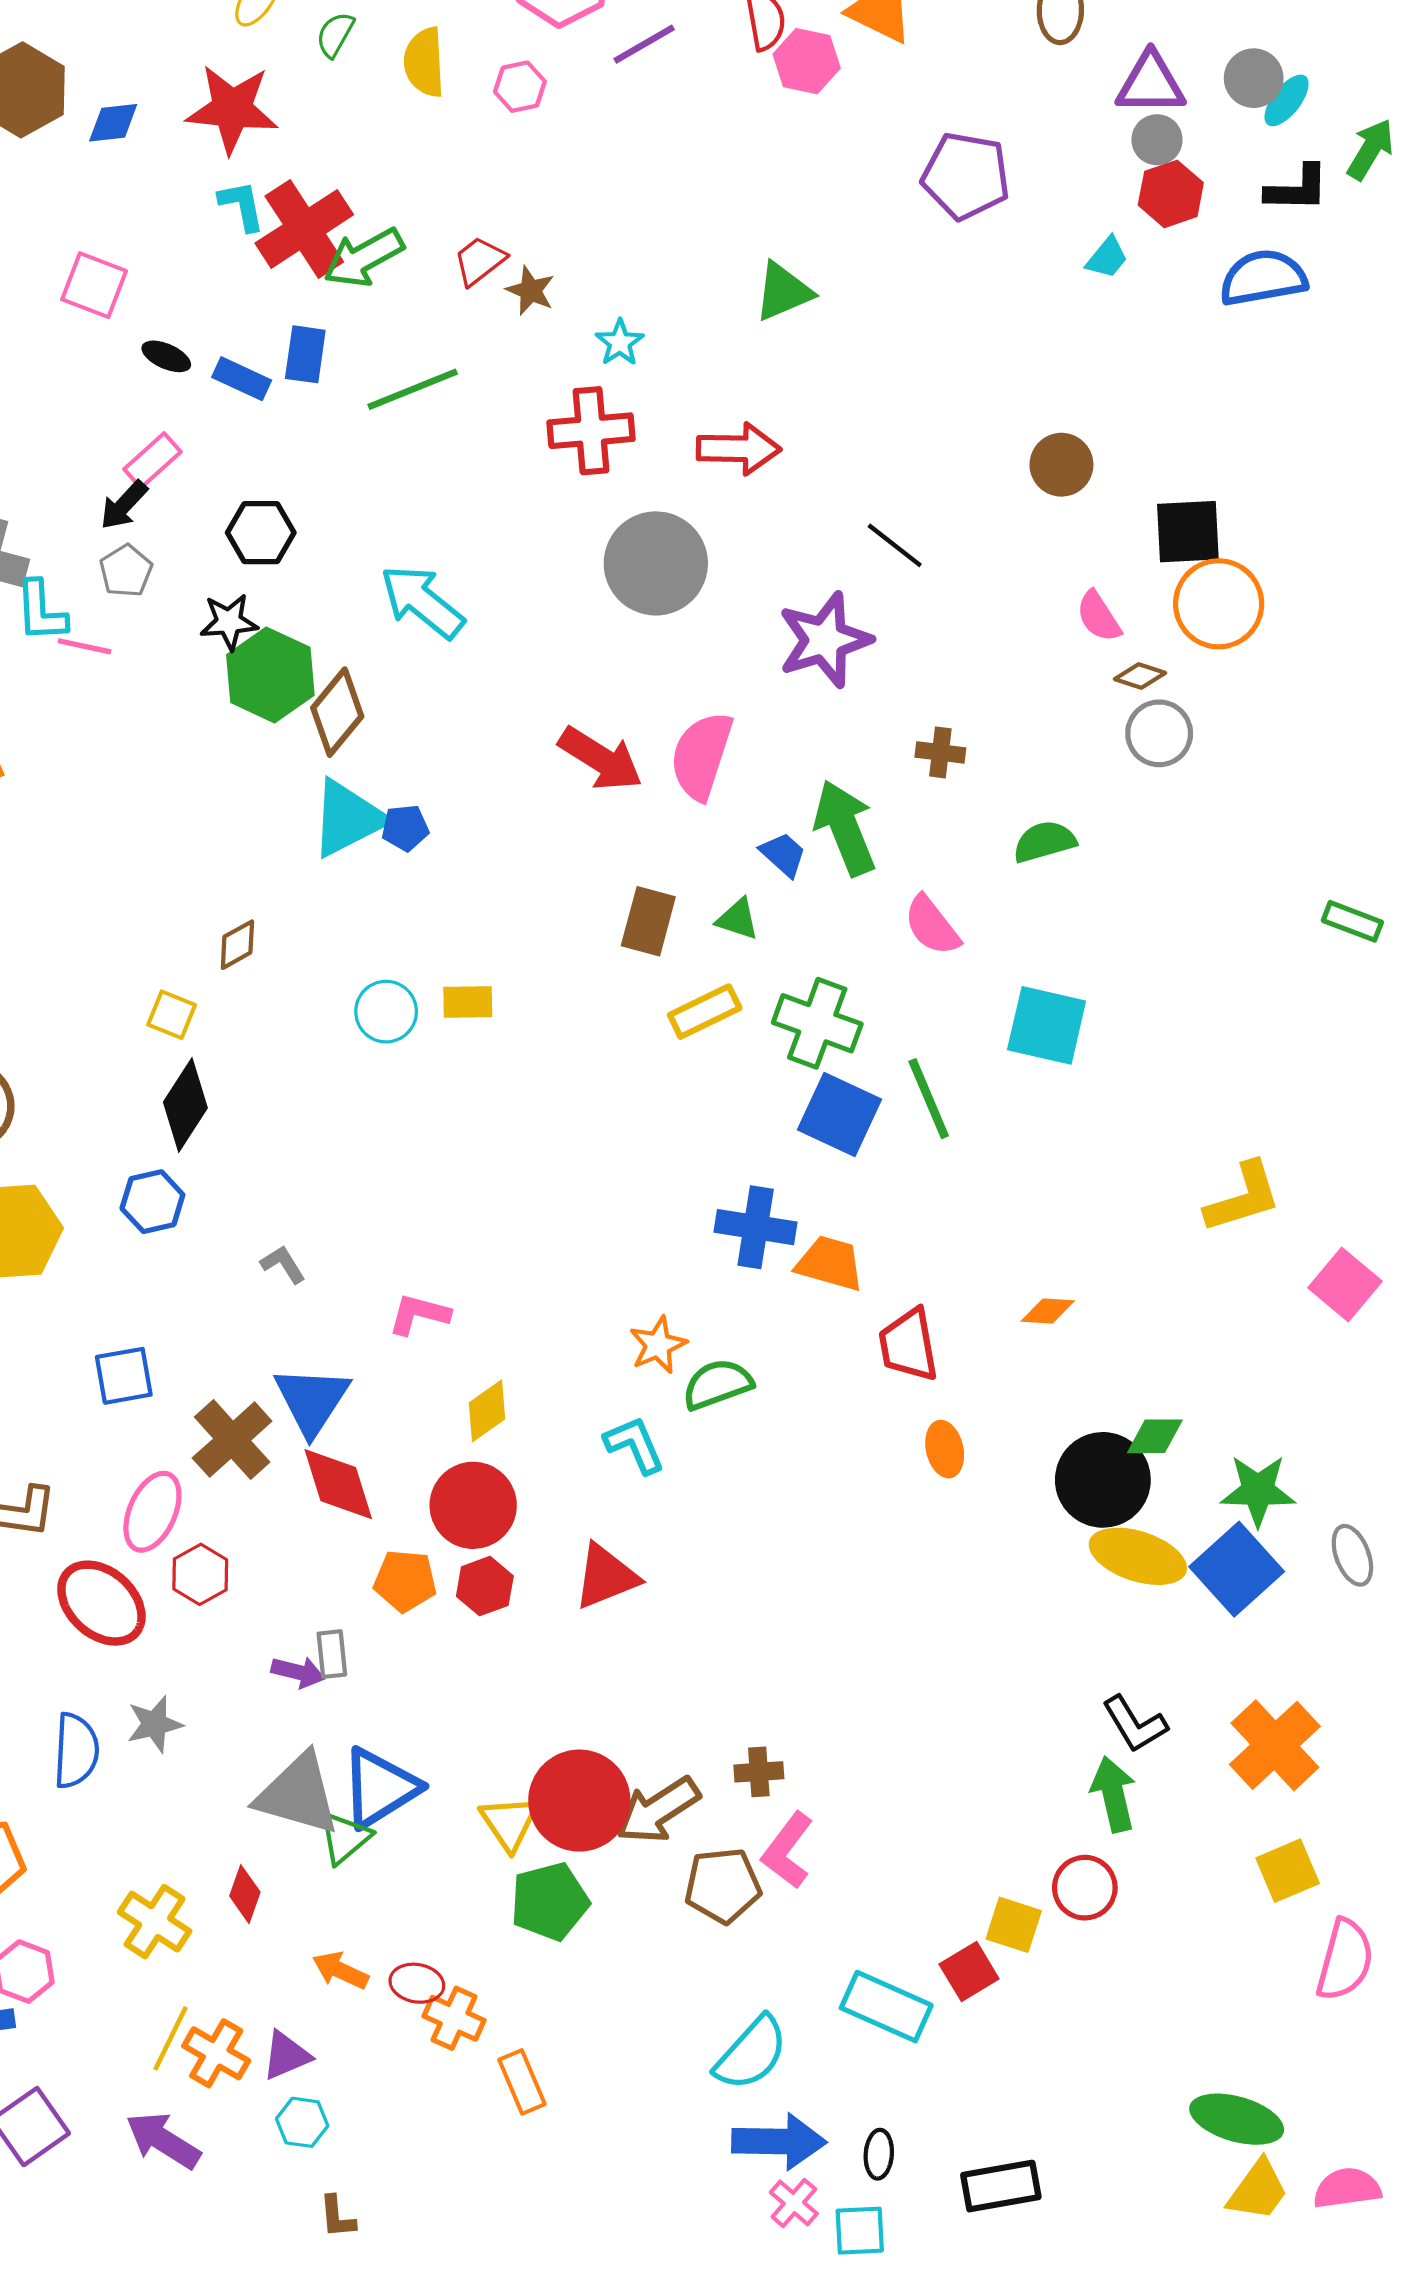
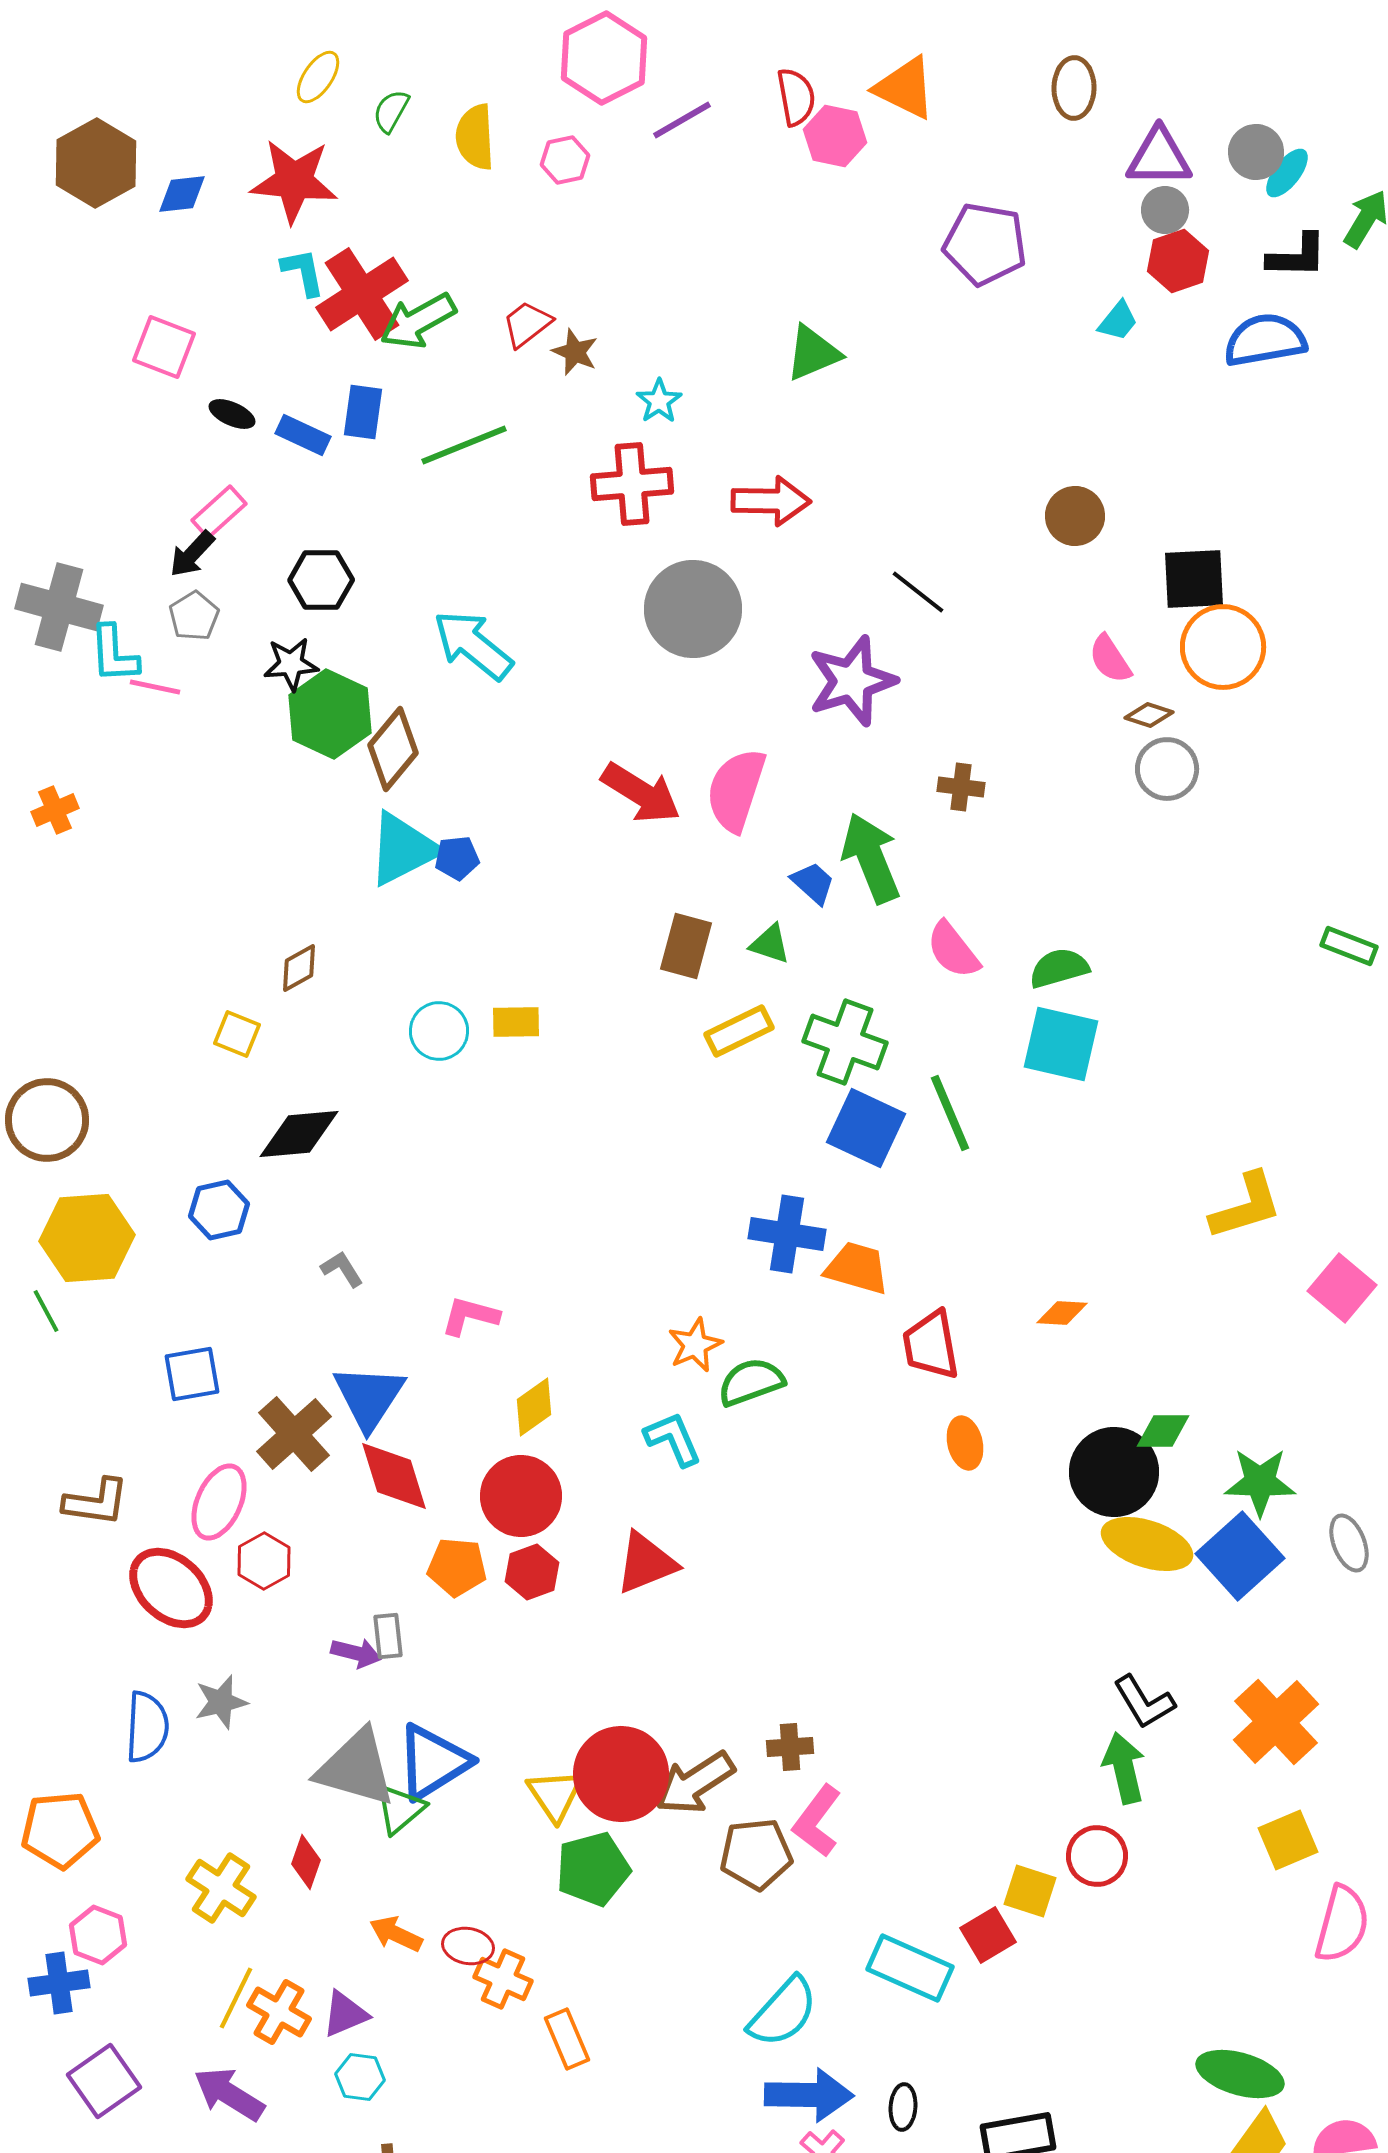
green semicircle: (1044, 842) -> (1059, 968), moved
black diamond: (185, 1105) -> (299, 1134), moved, turned 52

